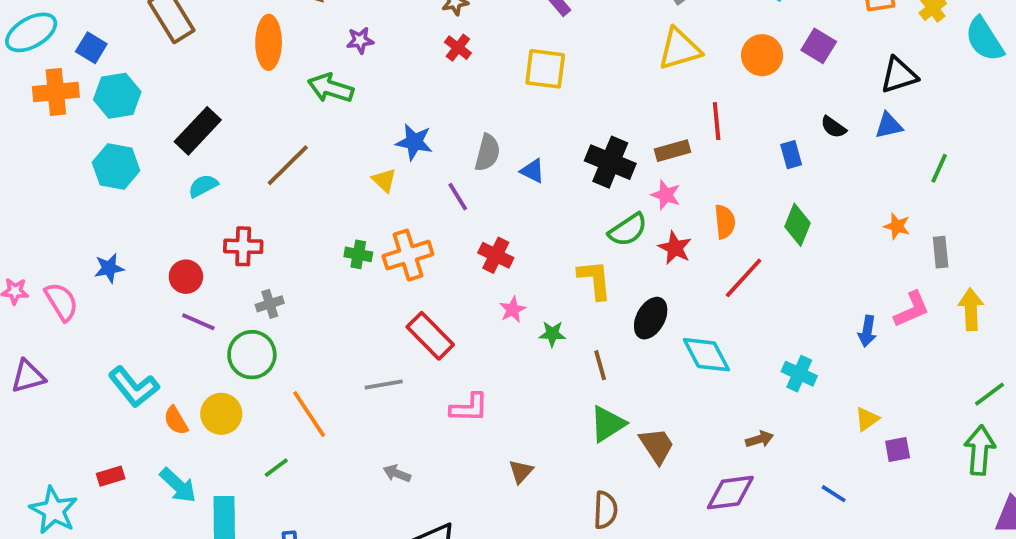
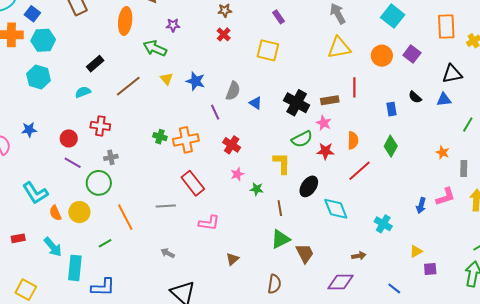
black rectangle: (198, 131) -> (95, 64), moved, size x0.7
yellow triangle: (384, 180) -> (167, 79), moved
red star: (675, 248) -> (325, 151), turned -30

